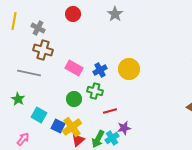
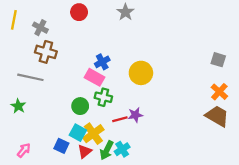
pink rectangle: (74, 68) -> (95, 77), moved
blue cross: (100, 70) -> (102, 62), moved
cyan square: (39, 115) -> (78, 133), moved
blue square: (58, 126) -> (61, 146), moved
yellow cross: (72, 127) -> (93, 134), moved
purple star: (124, 128) -> (135, 115), moved

